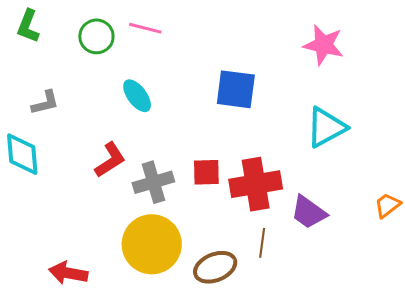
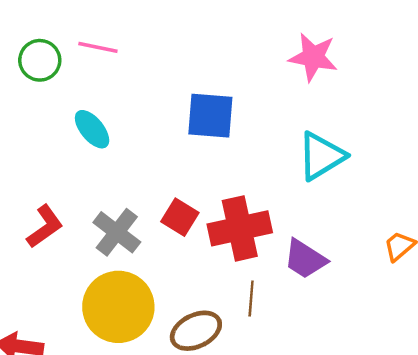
red L-shape: (110, 160) -> (45, 227), moved
red square: (206, 172) -> (180, 217), turned 36
gray cross: (153, 182) -> (117, 232), turned -33

